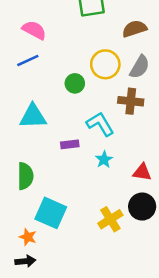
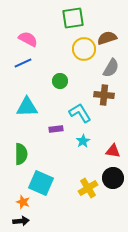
yellow circle: (105, 64) -> (84, 49), moved

